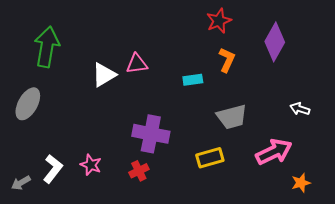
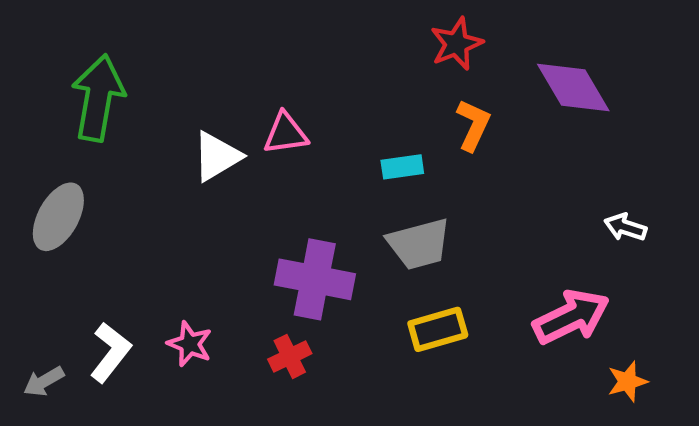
purple diamond: (275, 42) -> (573, 88), turned -60
gray trapezoid: (232, 117) -> (419, 244), moved

